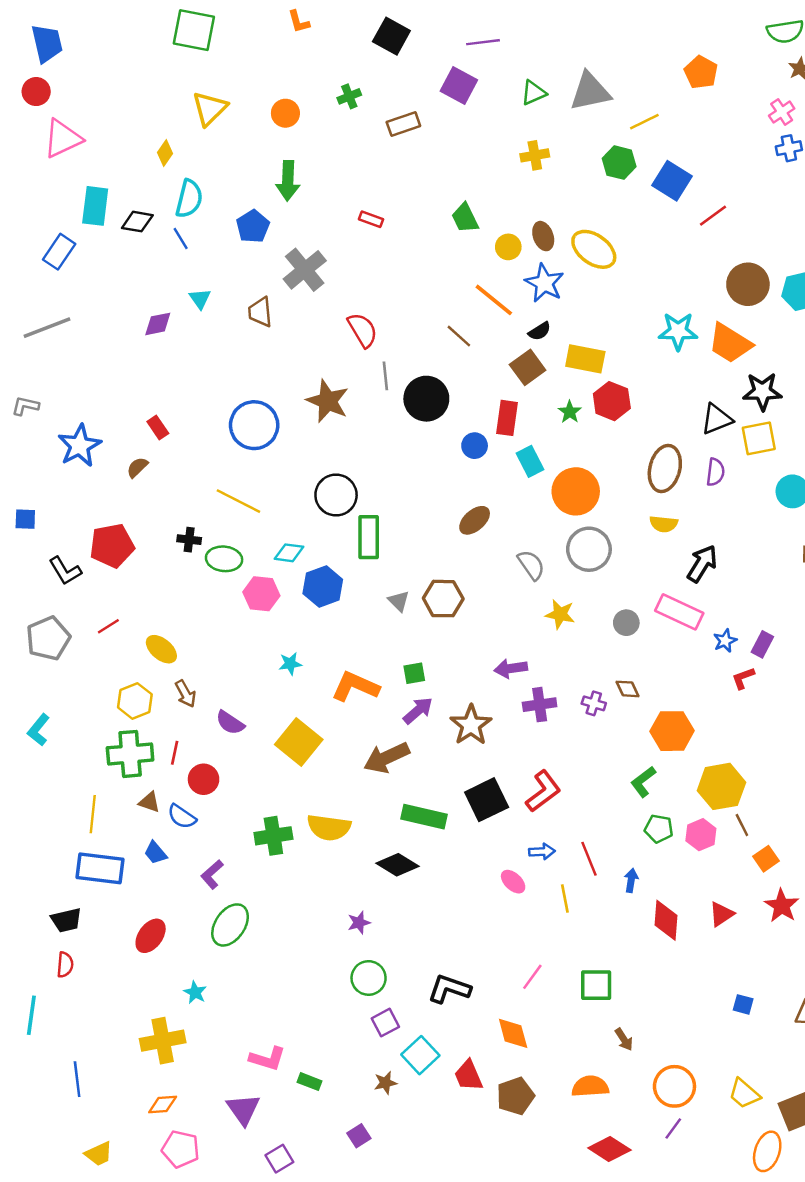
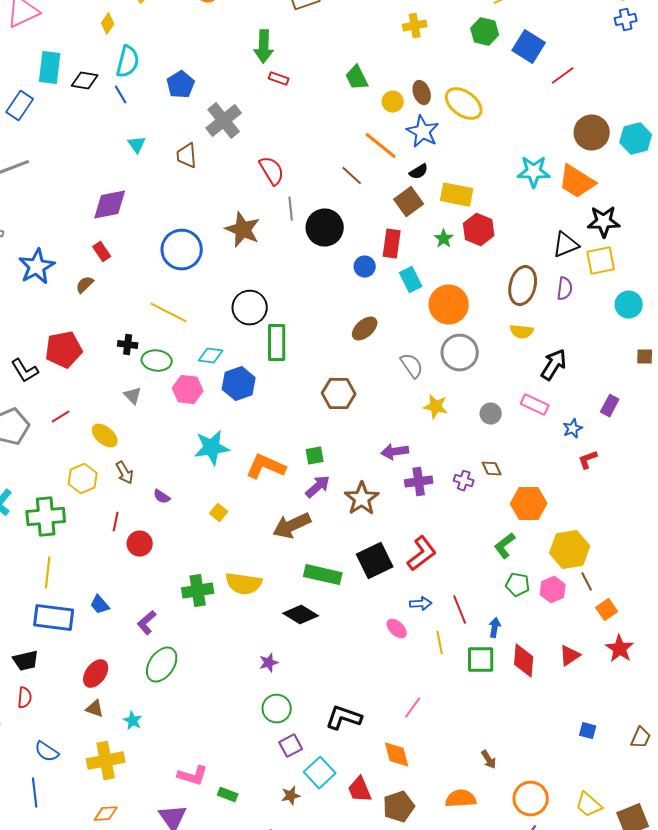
green arrow: (288, 181) -> (264, 47), moved
purple diamond: (158, 324) -> (110, 205), moved, size x1.5
gray triangle: (399, 601) -> (133, 396), moved
pink rectangle: (679, 612) -> (535, 405), size x0.7
purple rectangle: (762, 644) -> (610, 406), moved
cyan star: (290, 664) -> (212, 448), size x1.8
purple semicircle: (230, 723) -> (162, 497), size x0.7
yellow square: (299, 742) -> (219, 513), size x0.5
green cross: (130, 754) -> (46, 517), moved
brown triangle: (149, 802) -> (95, 709), moved
blue semicircle: (182, 817) -> (47, 752), moved
green square: (596, 985) -> (481, 660), moved

